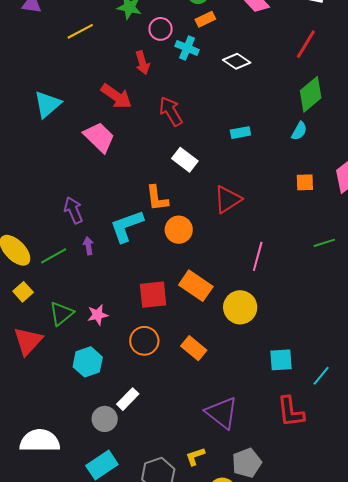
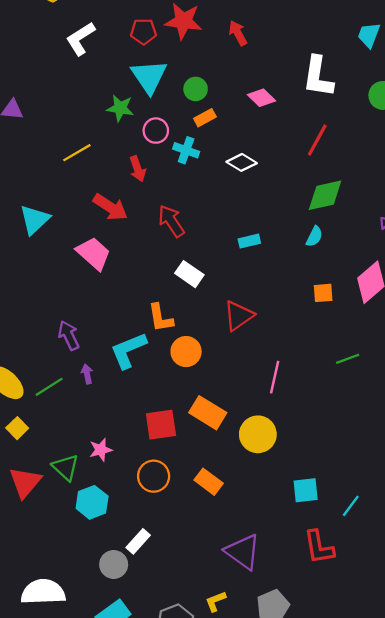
yellow line: (80, 31) -> (77, 153), moved
green diamond: (311, 94) -> (325, 195), turned 30
green triangle: (61, 314) -> (66, 467), moved, turned -36

